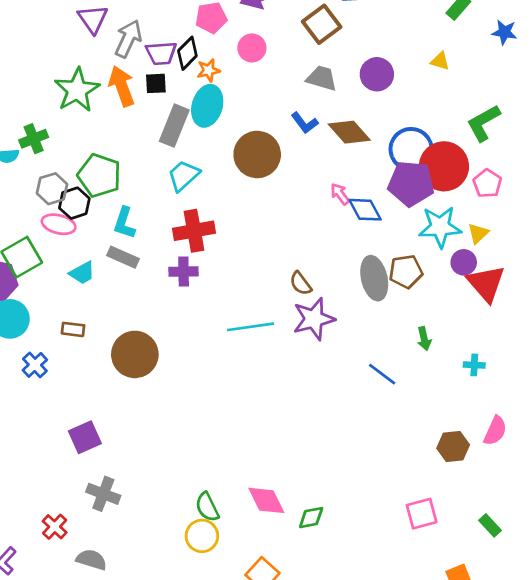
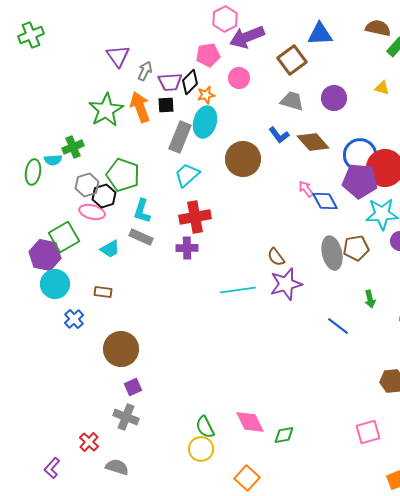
gray arrow: (128, 39) -> (145, 71), size x0.7
brown circle: (135, 354) -> (121, 349), moved
purple square: (85, 437) -> (133, 387), moved, size x0.7

